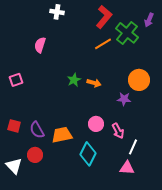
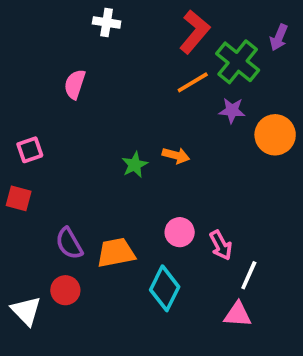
green star: (74, 80) -> (135, 165), moved
orange circle: (139, 80) -> (275, 135), moved
purple star: (124, 99) -> (232, 110), moved
red square: (14, 126) -> (19, 198), moved

